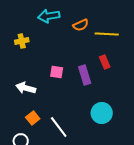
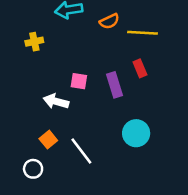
white arrow: (26, 88) -> (56, 101), moved

